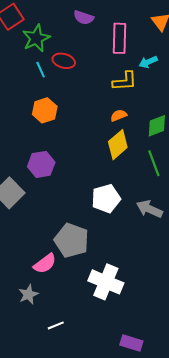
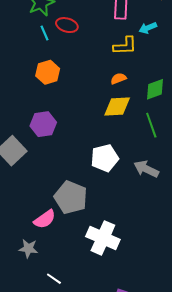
yellow diamond: (118, 145) -> (117, 107), turned 36
gray star: (28, 294) -> (28, 248), turned 30
white line: (56, 325) -> (54, 279), turned 56

